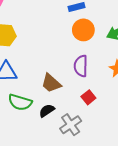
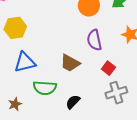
black semicircle: (47, 111) -> (73, 102), moved
gray cross: (71, 125) -> (116, 93), moved, turned 30

